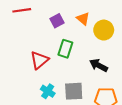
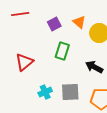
red triangle: (39, 60) -> (24, 62), moved
cyan cross: (48, 91) -> (45, 92), turned 32

